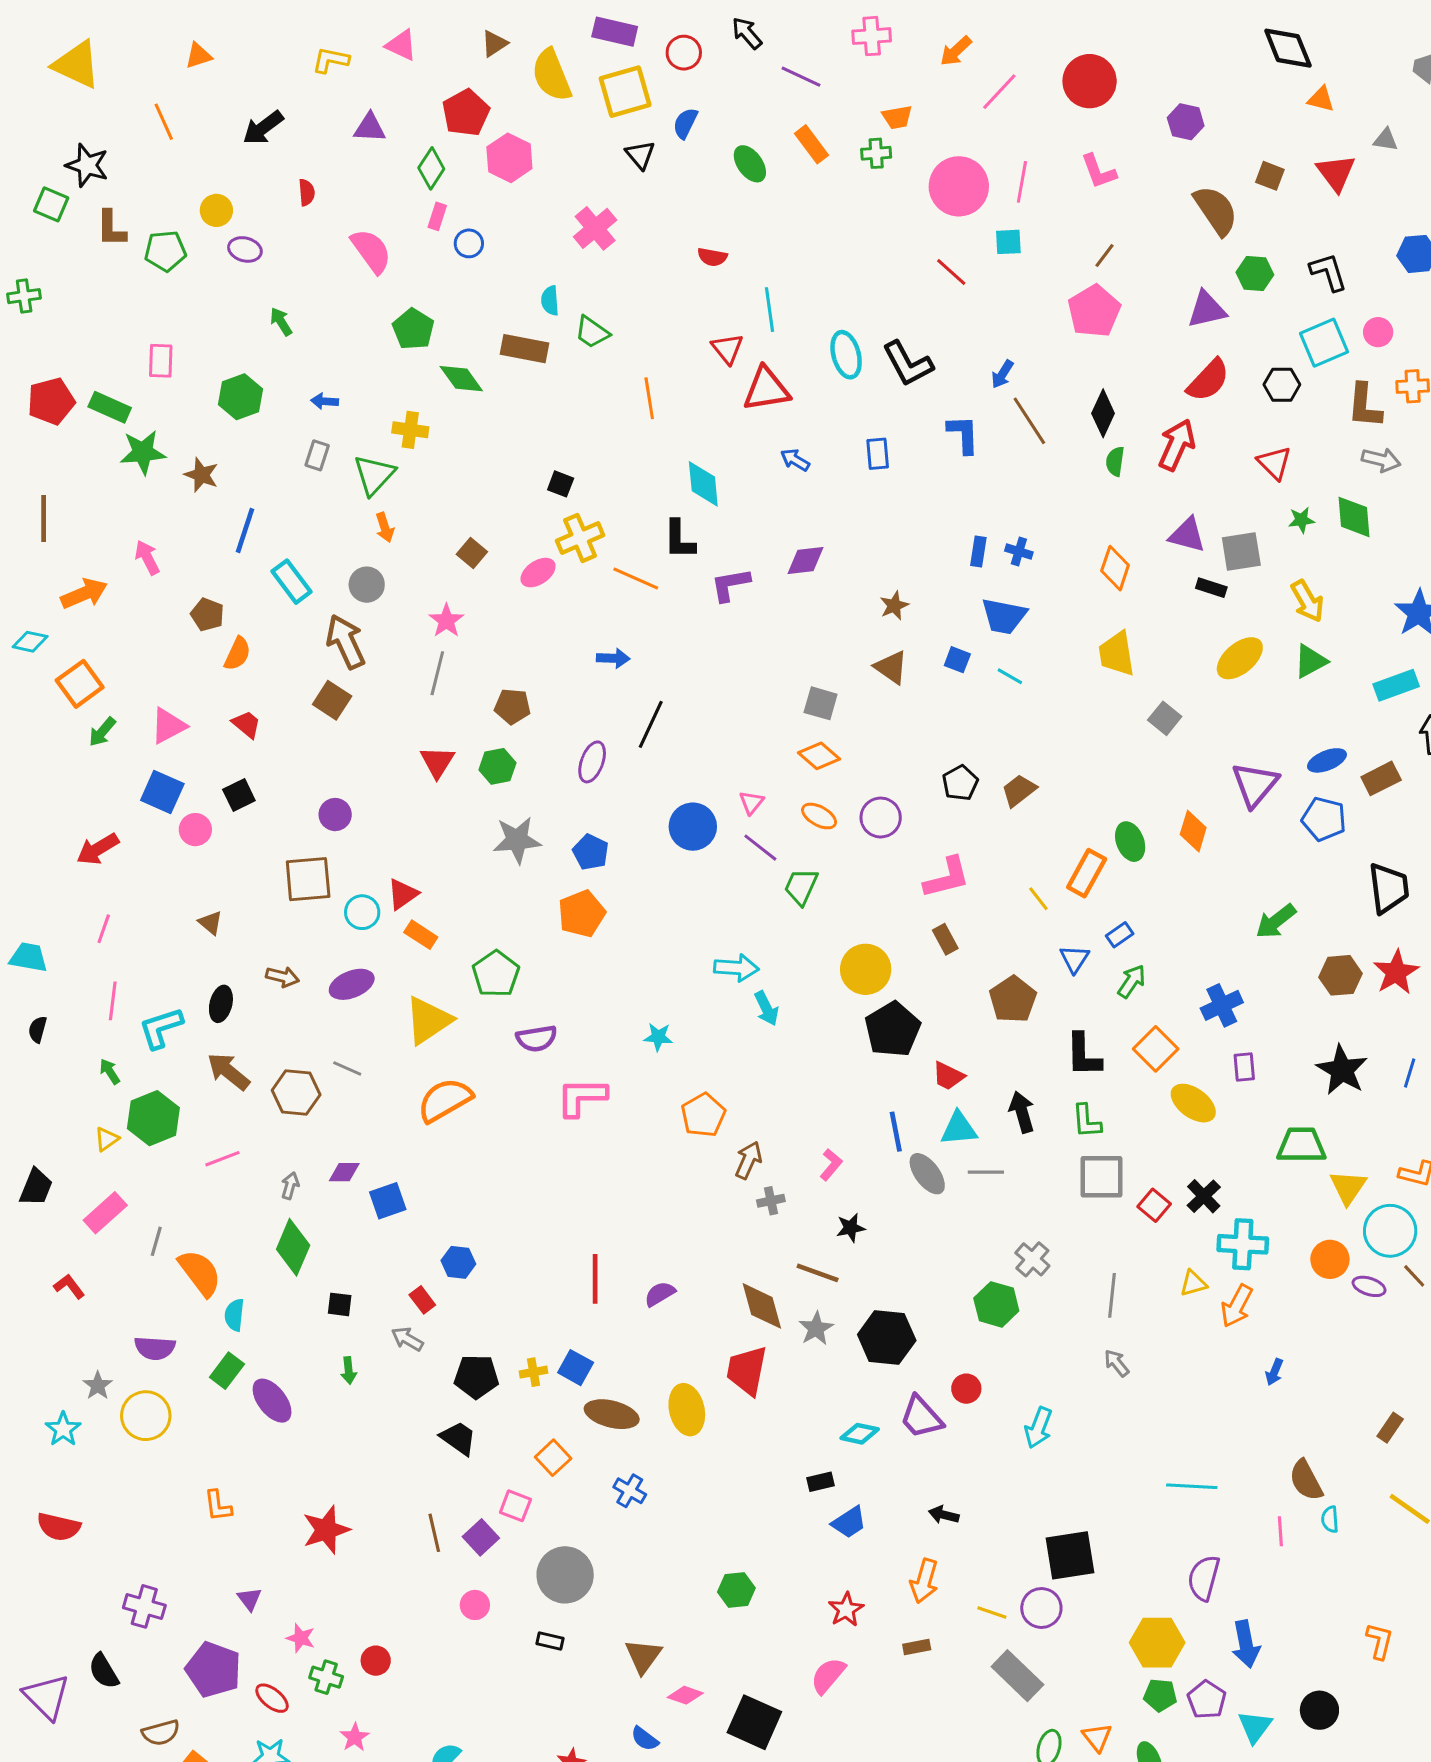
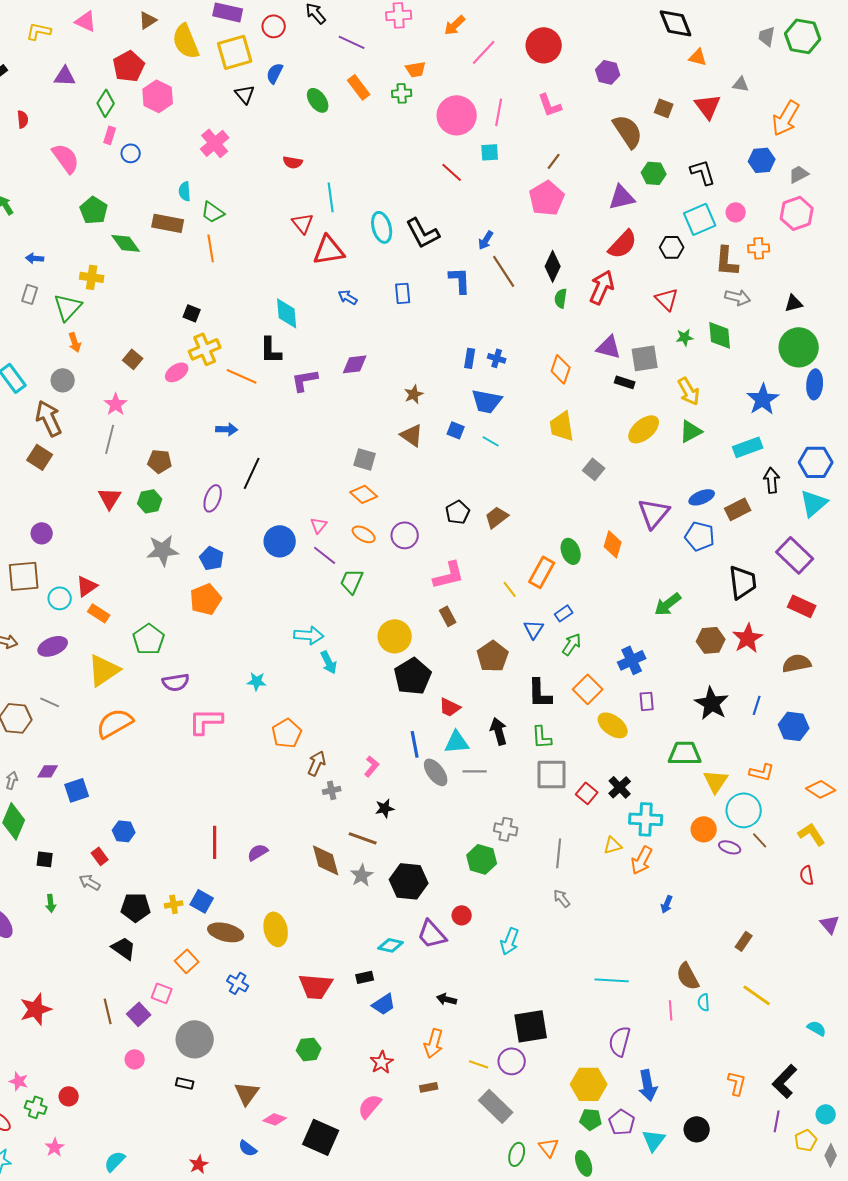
orange line: (649, 398) -> (211, 248), moved
gray cross: (1032, 1259) -> (506, 829), turned -30
red trapezoid: (747, 1371) -> (316, 986), moved, turned -96

